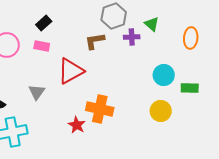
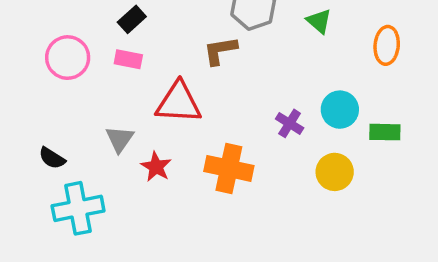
purple cross: (132, 37) -> (290, 123), moved, turned 35
red triangle: (71, 71) -> (179, 103), turned 32
red star: (77, 125) -> (156, 167), moved

